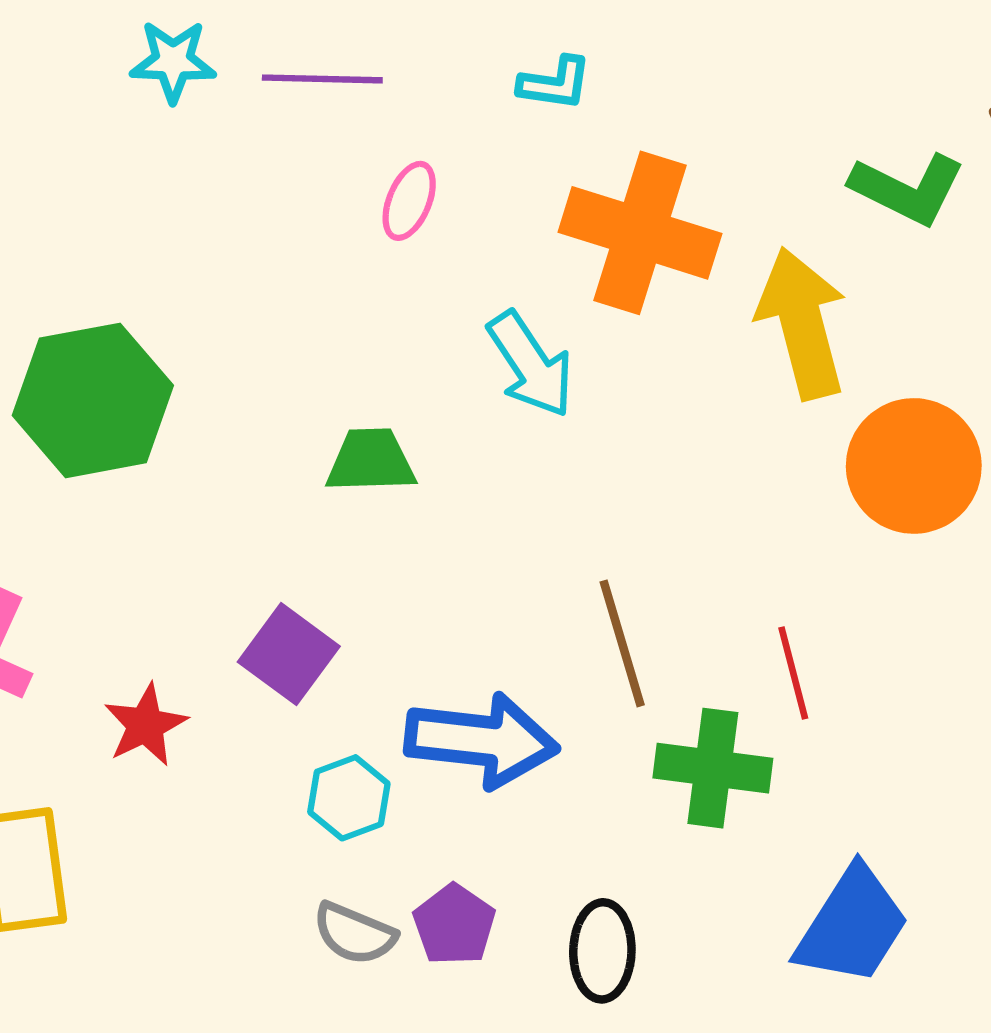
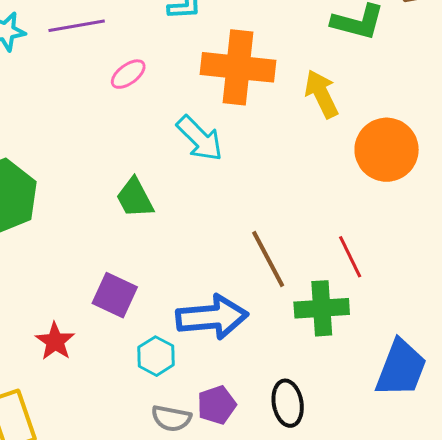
pink ellipse: (409, 201) -> (128, 74), turned 42
yellow arrow: (802, 323) -> (322, 94), size x0.7
green trapezoid: (371, 461) -> (135, 198), turned -105
purple pentagon: (454, 925) -> (217, 405), turned 30

